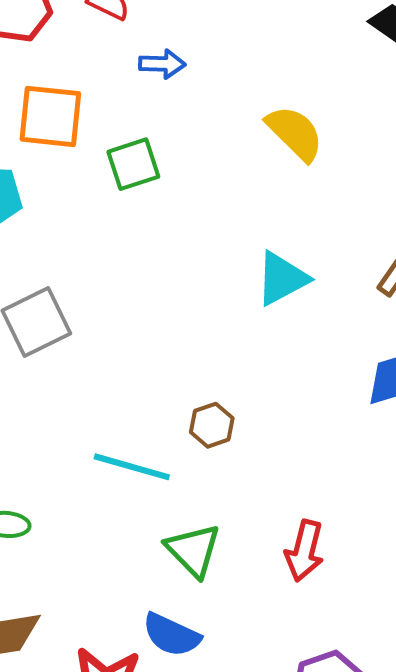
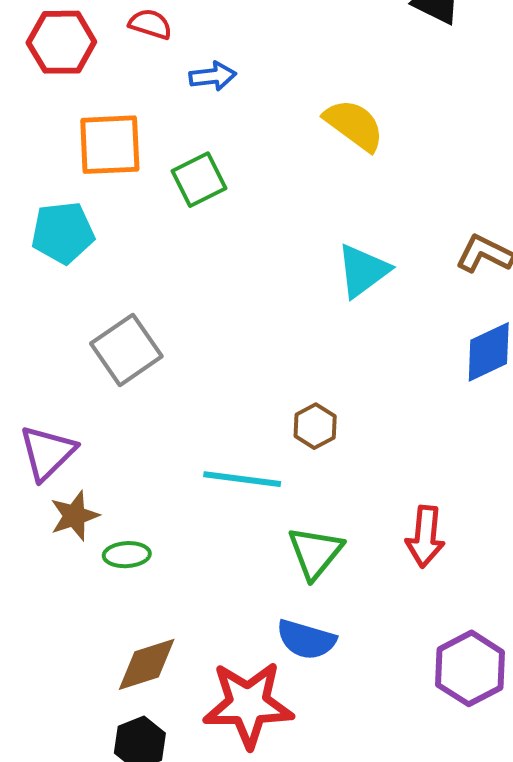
green triangle: (193, 550) -> (315, 553), turned 32

